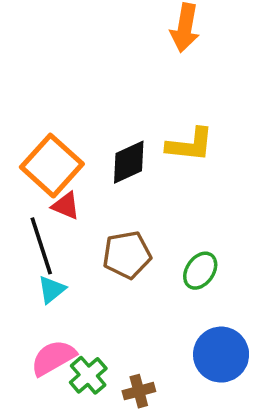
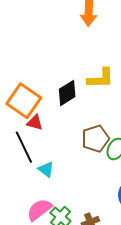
brown pentagon: (127, 255) -> (95, 139), moved
cyan triangle: (52, 290) -> (46, 169), moved, turned -36

